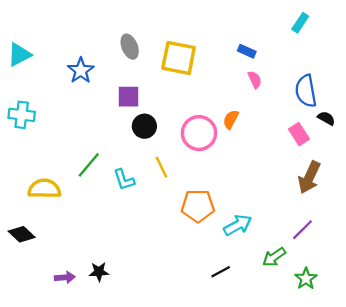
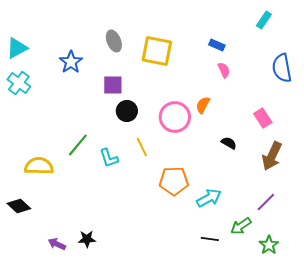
blue semicircle: (306, 91) -> (282, 68), moved
cyan cross: (22, 115) -> (19, 83), moved, turned 30
black semicircle: (326, 118) -> (229, 143), moved
black line: (221, 272) -> (210, 239), moved, turned 36
purple arrow: (65, 277) -> (57, 244), turned -150

